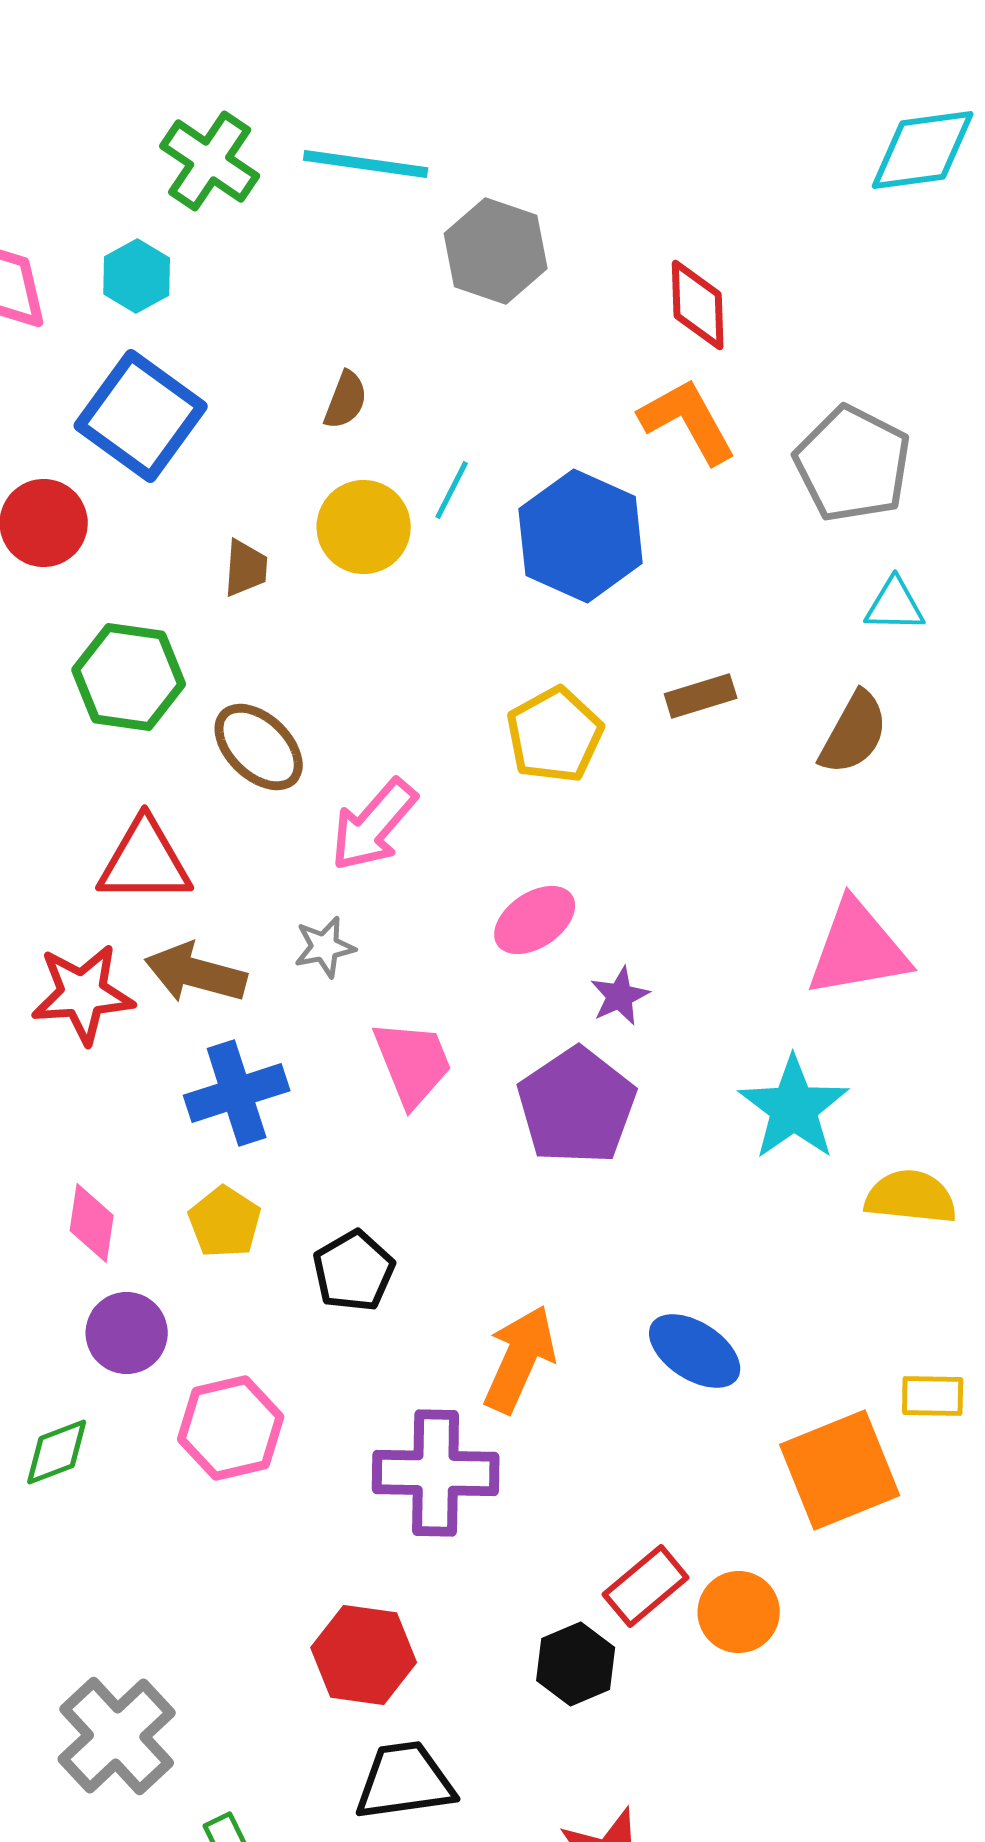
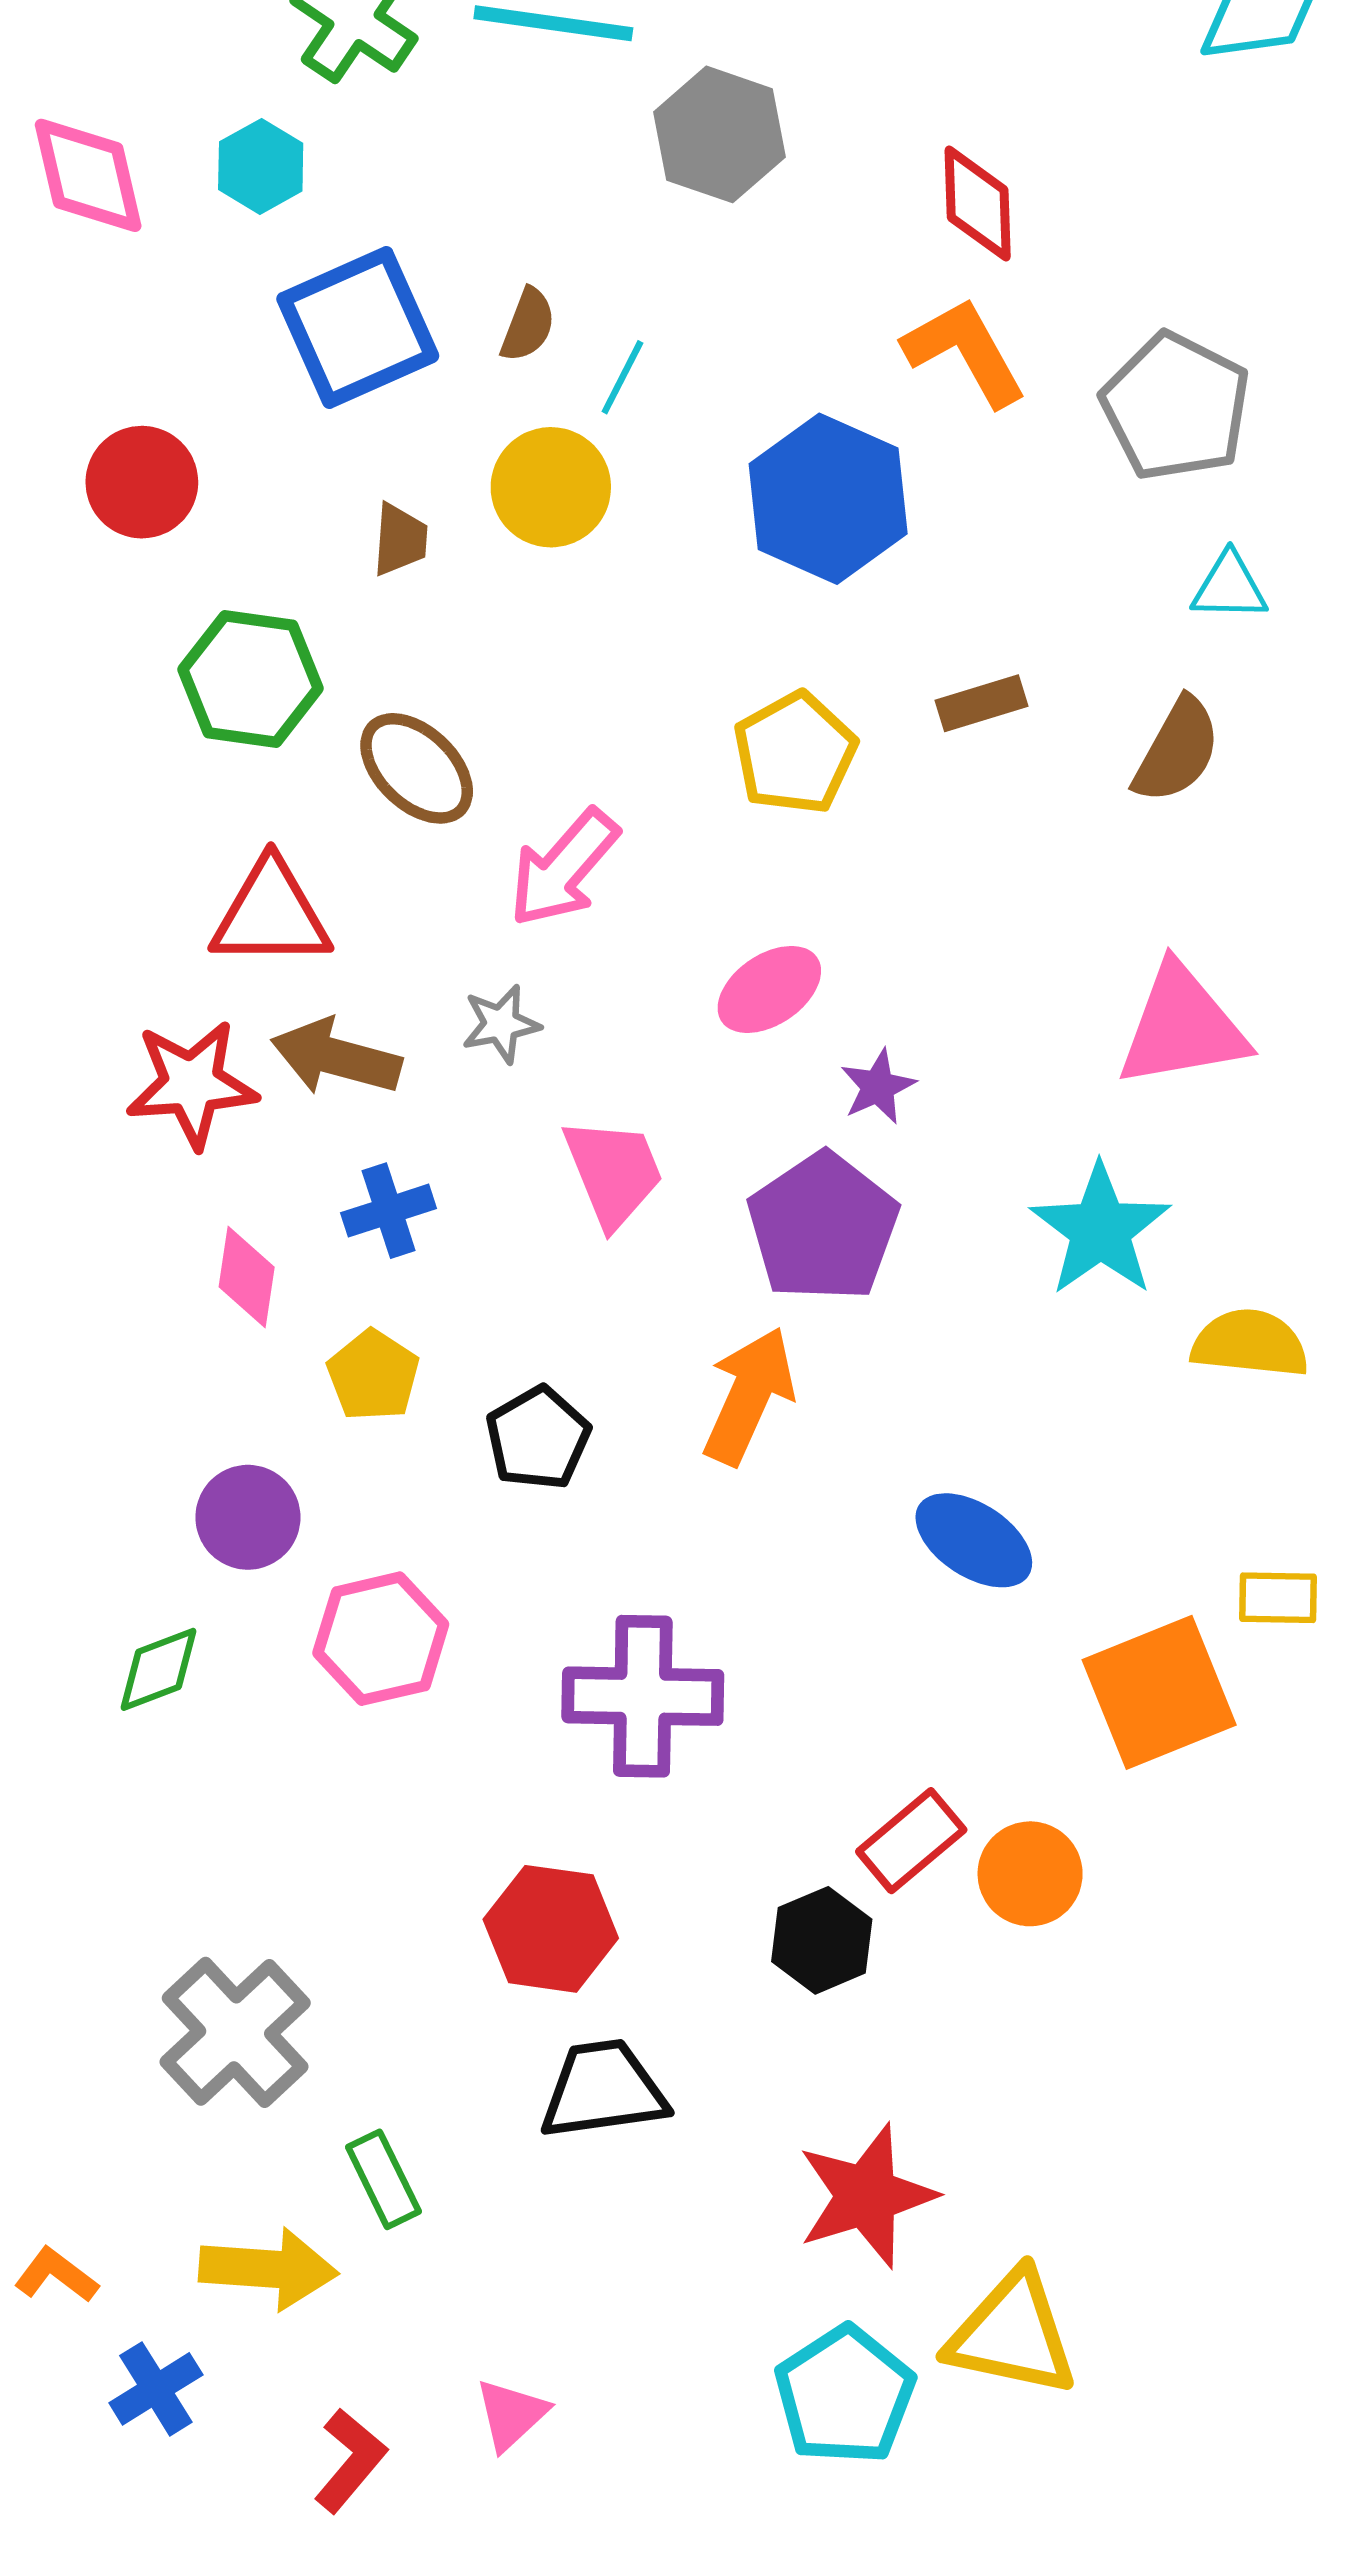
blue square: (141, 416) -> (358, 327), moved, turned 30
cyan line: (452, 490) -> (622, 377), moved
blue cross: (237, 1093) -> (389, 1211), size x0.7
pink diamond: (92, 1223) -> (247, 1277), moved
orange arrow: (520, 1359) -> (749, 1396), moved

